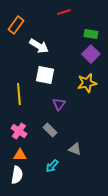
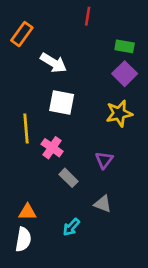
red line: (64, 12) -> (88, 16), turned -64
purple triangle: (59, 104) -> (104, 160), moved
pink cross: (19, 131) -> (52, 148), moved

